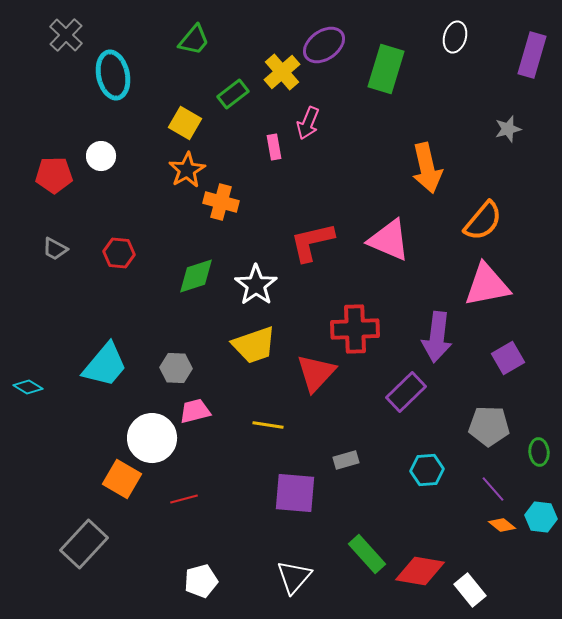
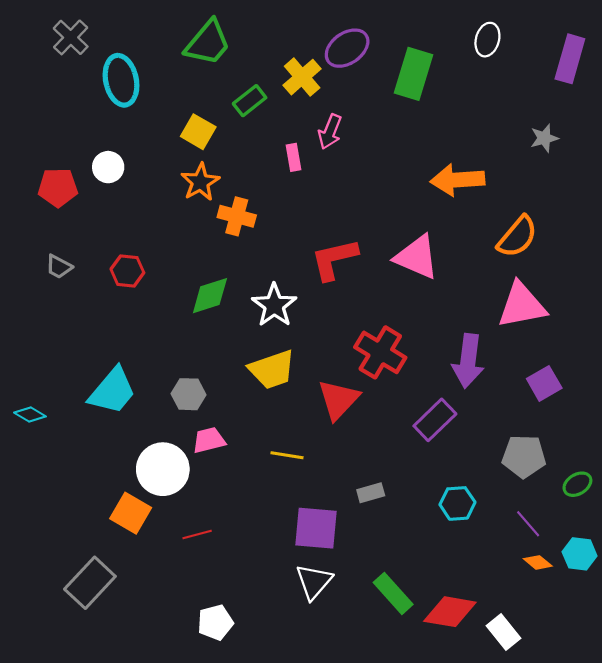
green trapezoid: (194, 40) -> (208, 43), size x1.4
orange arrow: (427, 168) -> (457, 180), turned 99
red cross: (355, 329) -> (380, 352), turned 33
green ellipse: (539, 452) -> (577, 484), turned 64
white triangle: (294, 577) -> (314, 582), moved

